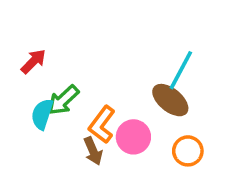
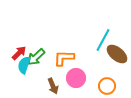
red arrow: (33, 61) -> (19, 53), moved
brown ellipse: (170, 100) -> (117, 54), moved
orange L-shape: (102, 125) -> (64, 58), moved, turned 55

